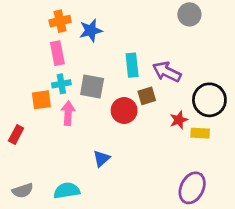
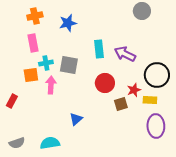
orange cross: (60, 21) -> (35, 16), moved
pink rectangle: (57, 53) -> (33, 43), moved
brown square: (147, 96) -> (121, 104), moved
red circle: (124, 111) -> (105, 83), moved
purple ellipse: (192, 188) -> (156, 126), moved, turned -30

